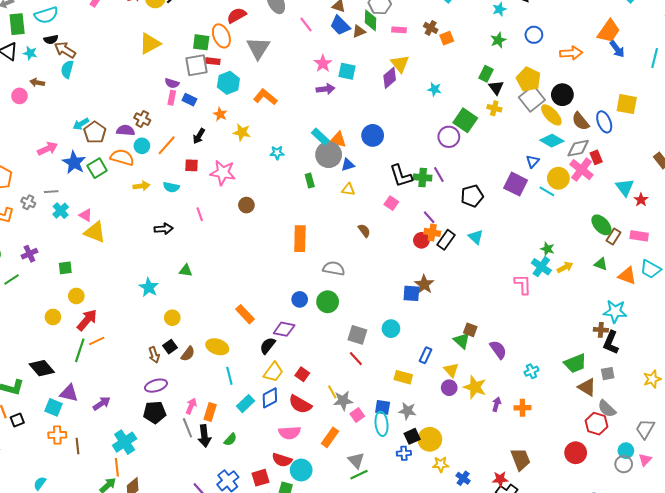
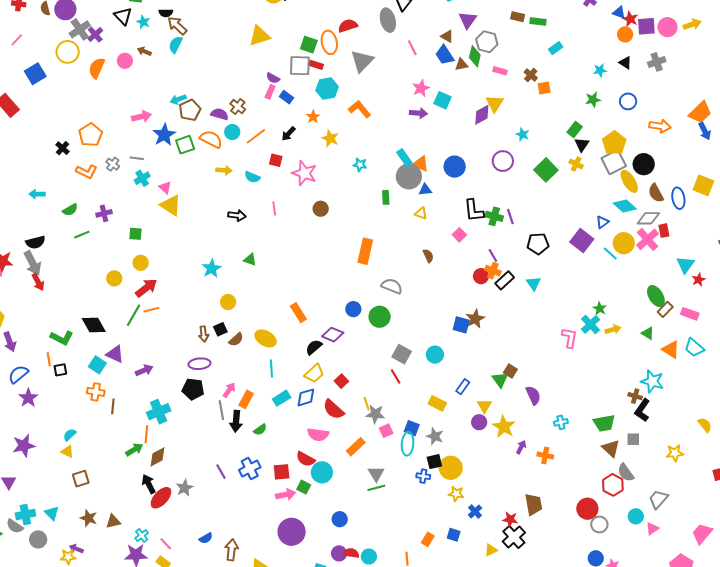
purple circle: (449, 137) -> (503, 161), moved
gray circle: (624, 464) -> (599, 524), moved

